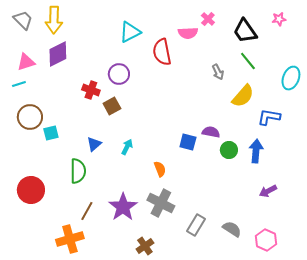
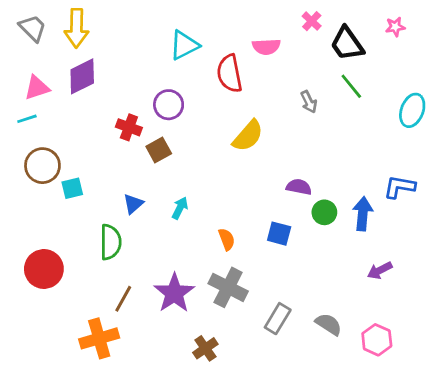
pink cross: (208, 19) -> (312, 21), moved
yellow semicircle: (243, 96) -> (248, 136), moved
blue L-shape: (269, 117) -> (399, 187), moved
blue square: (188, 142) -> (279, 234), moved

